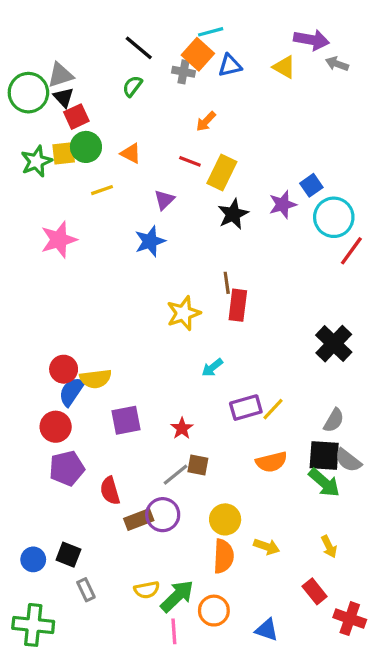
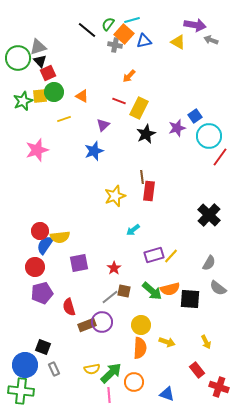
green semicircle: (132, 86) -> (108, 24), moved
black square: (324, 455) -> (190, 299), moved
green arrow: (324, 483) -> (152, 291), moved
blue circle: (33, 559) -> (25, 365), moved, size x1.6

